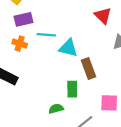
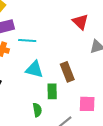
cyan triangle: (68, 48) -> (34, 69), moved
green semicircle: (56, 109) -> (37, 110), turned 96

